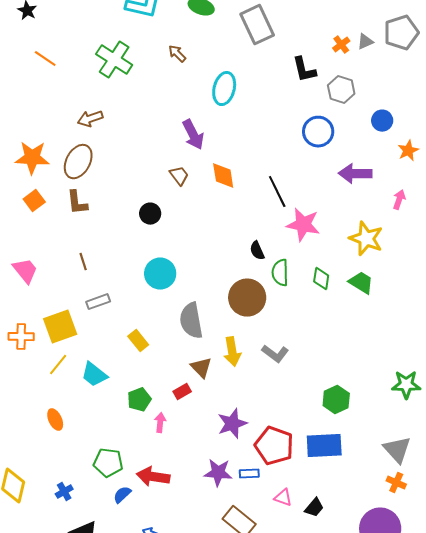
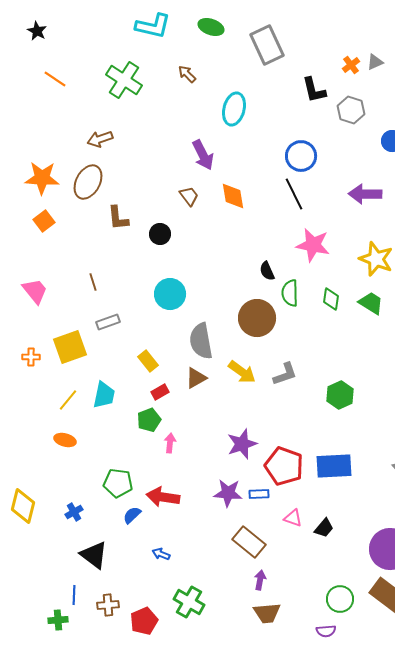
blue circle: (318, 132) -> (301, 156), moved
black line: (277, 192) -> (294, 194), moved
brown L-shape: (77, 203) -> (118, 218), moved
orange cross: (21, 337) -> (31, 357), size x0.7
yellow arrow: (232, 352) -> (242, 372), turned -44
gray L-shape: (275, 354) -> (285, 374), turned -56
yellow line: (58, 365) -> (68, 400), moved
brown triangle: (201, 368) -> (196, 378), moved, turned 45
cyan trapezoid: (94, 375) -> (104, 395), turned -116
red rectangle: (182, 392) -> (160, 392), moved
green hexagon: (336, 400) -> (340, 395), moved
orange ellipse: (55, 420) -> (65, 440), turned -50

